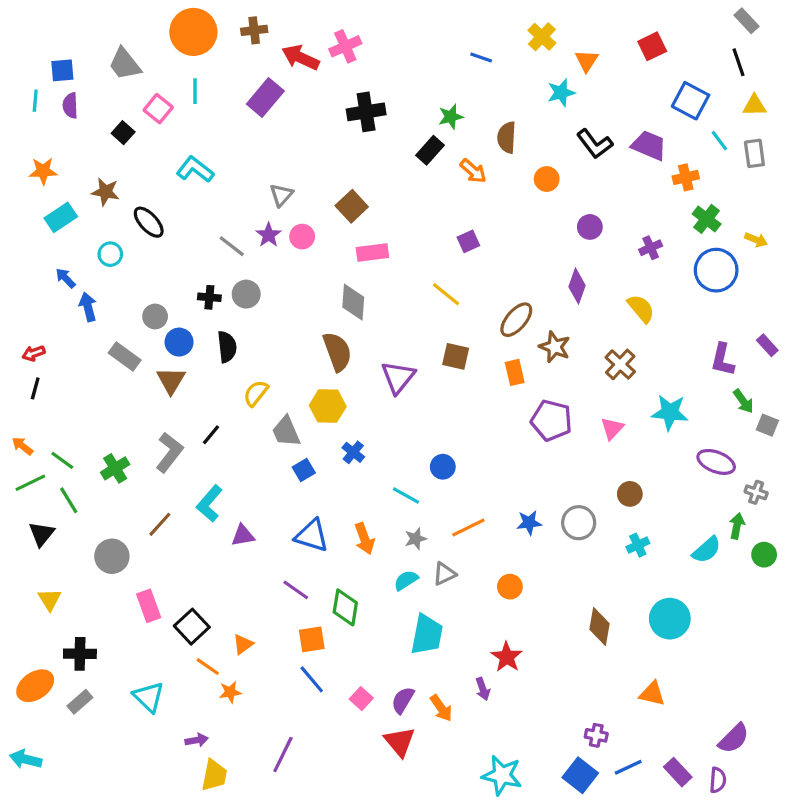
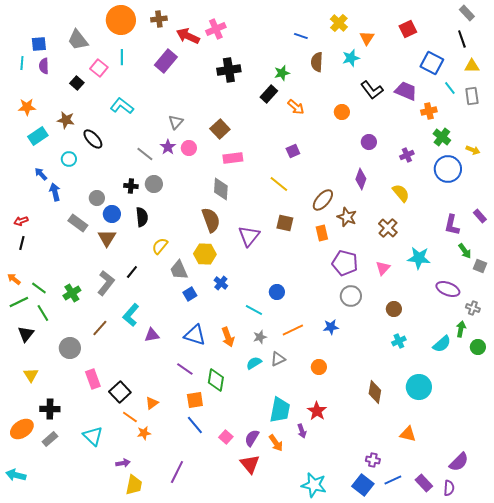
brown semicircle: (507, 137) -> (317, 62), moved
gray circle: (579, 523) -> (351, 296), moved
cyan trapezoid: (427, 635) -> (280, 410), moved

